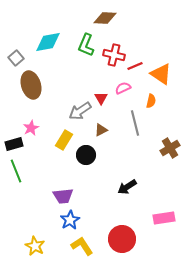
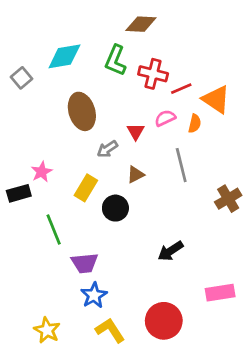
brown ellipse: (31, 85) -> (82, 111), moved
orange semicircle: (151, 101) -> (195, 123), moved
gray arrow: (80, 111) -> (107, 149), size x0.7
green line: (16, 171) -> (54, 230), moved

